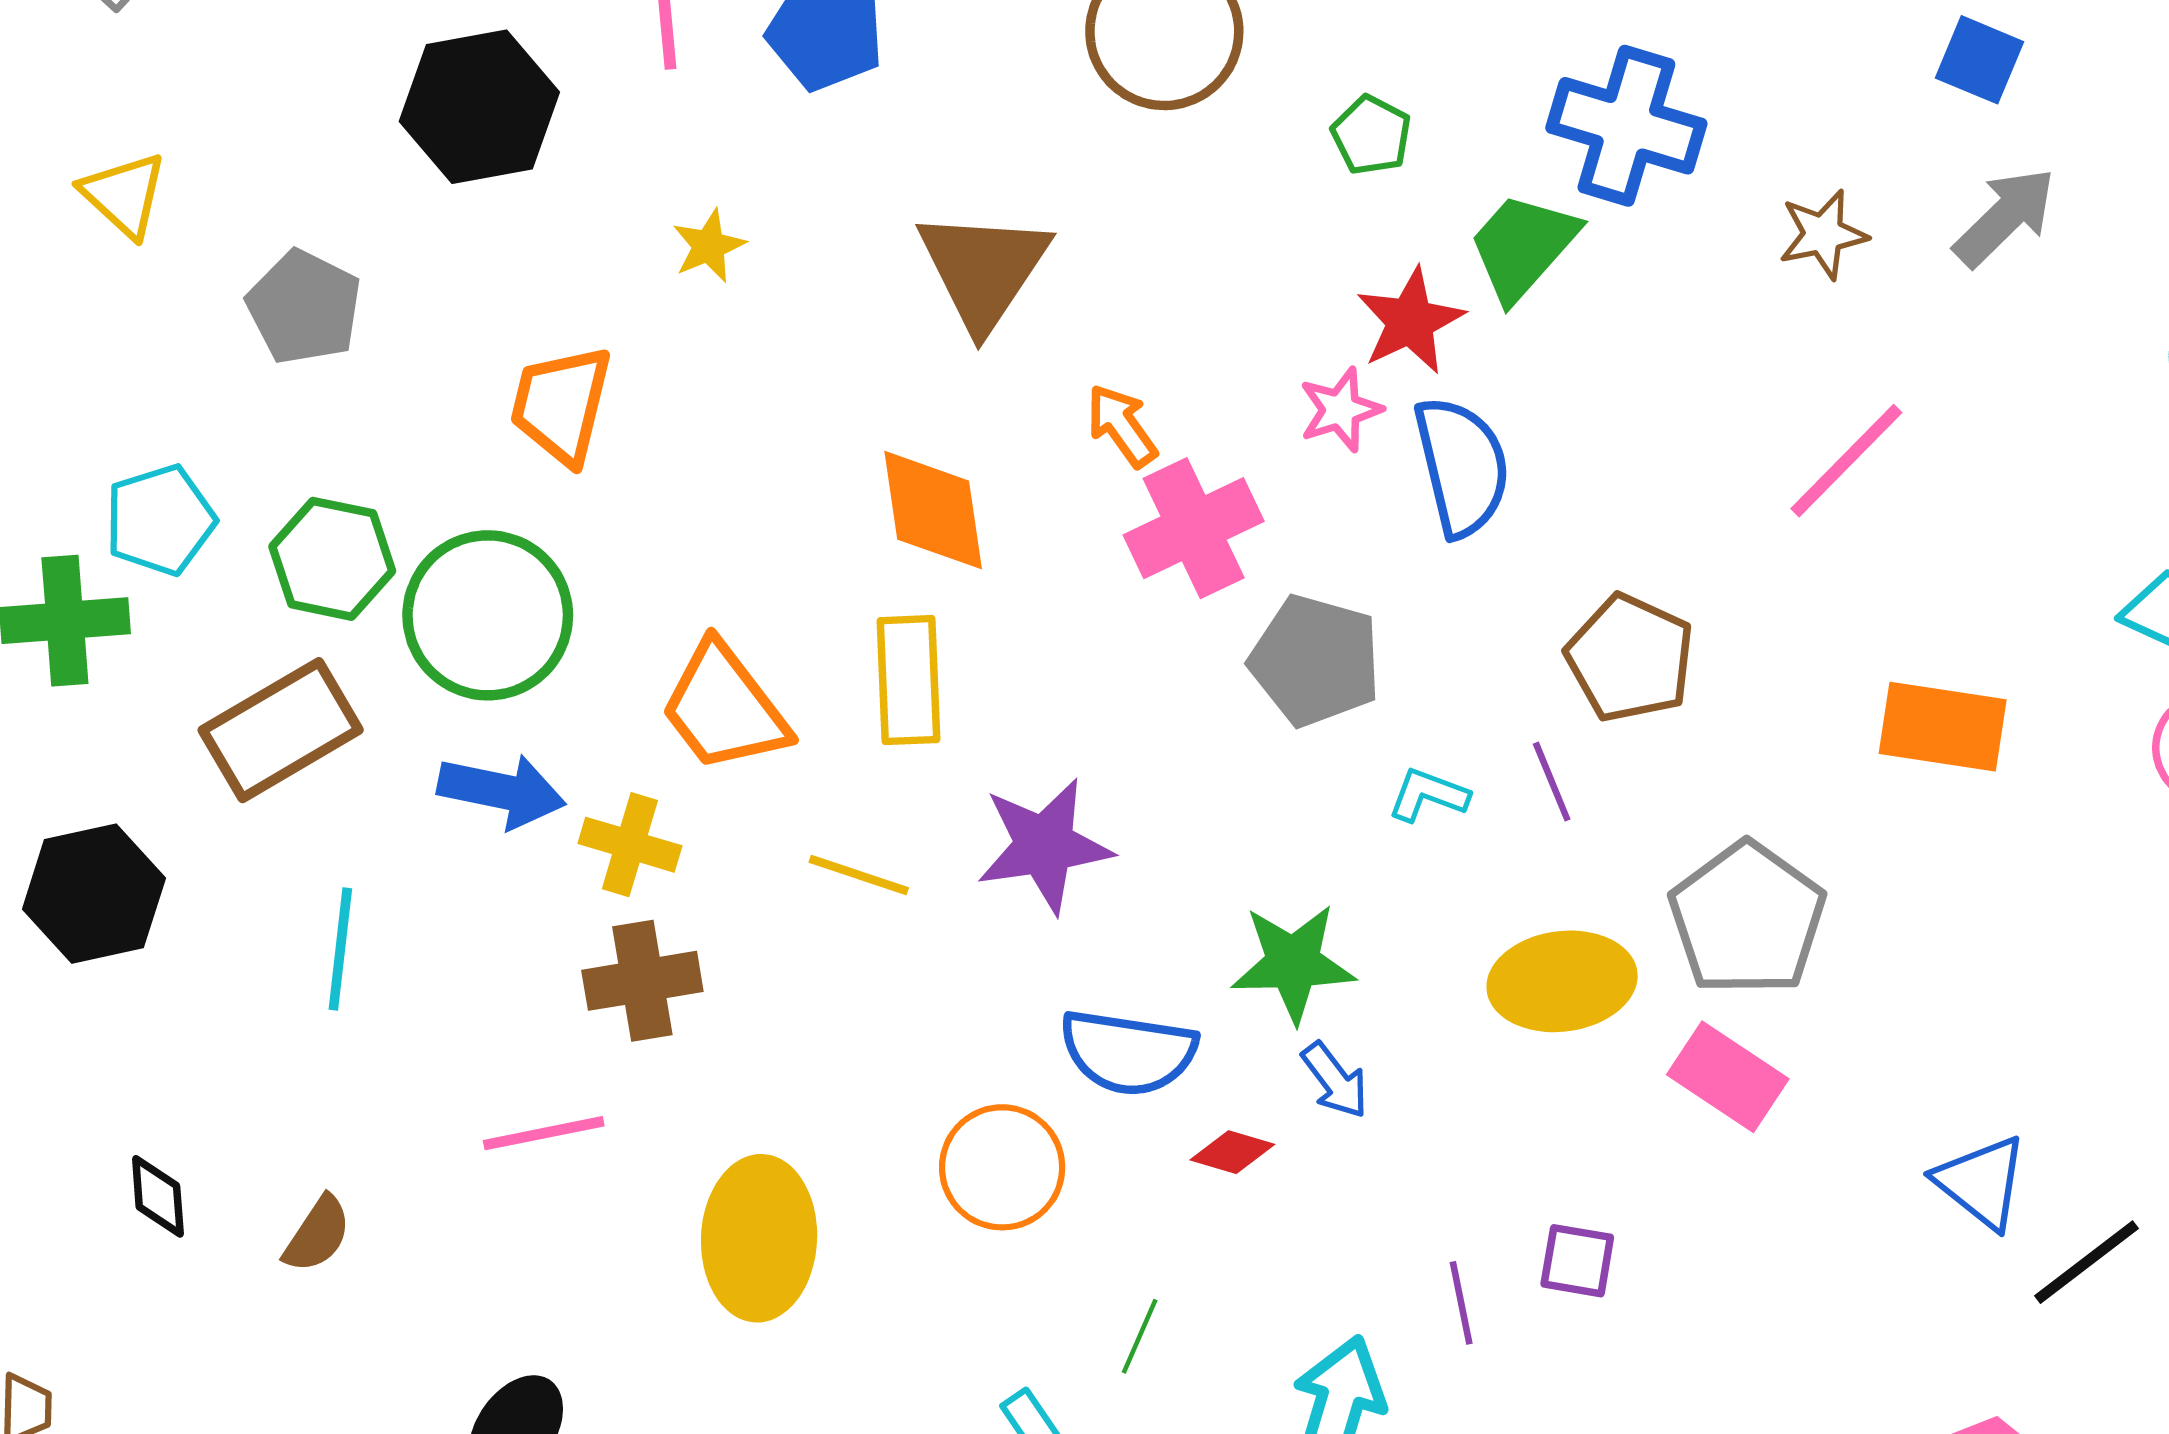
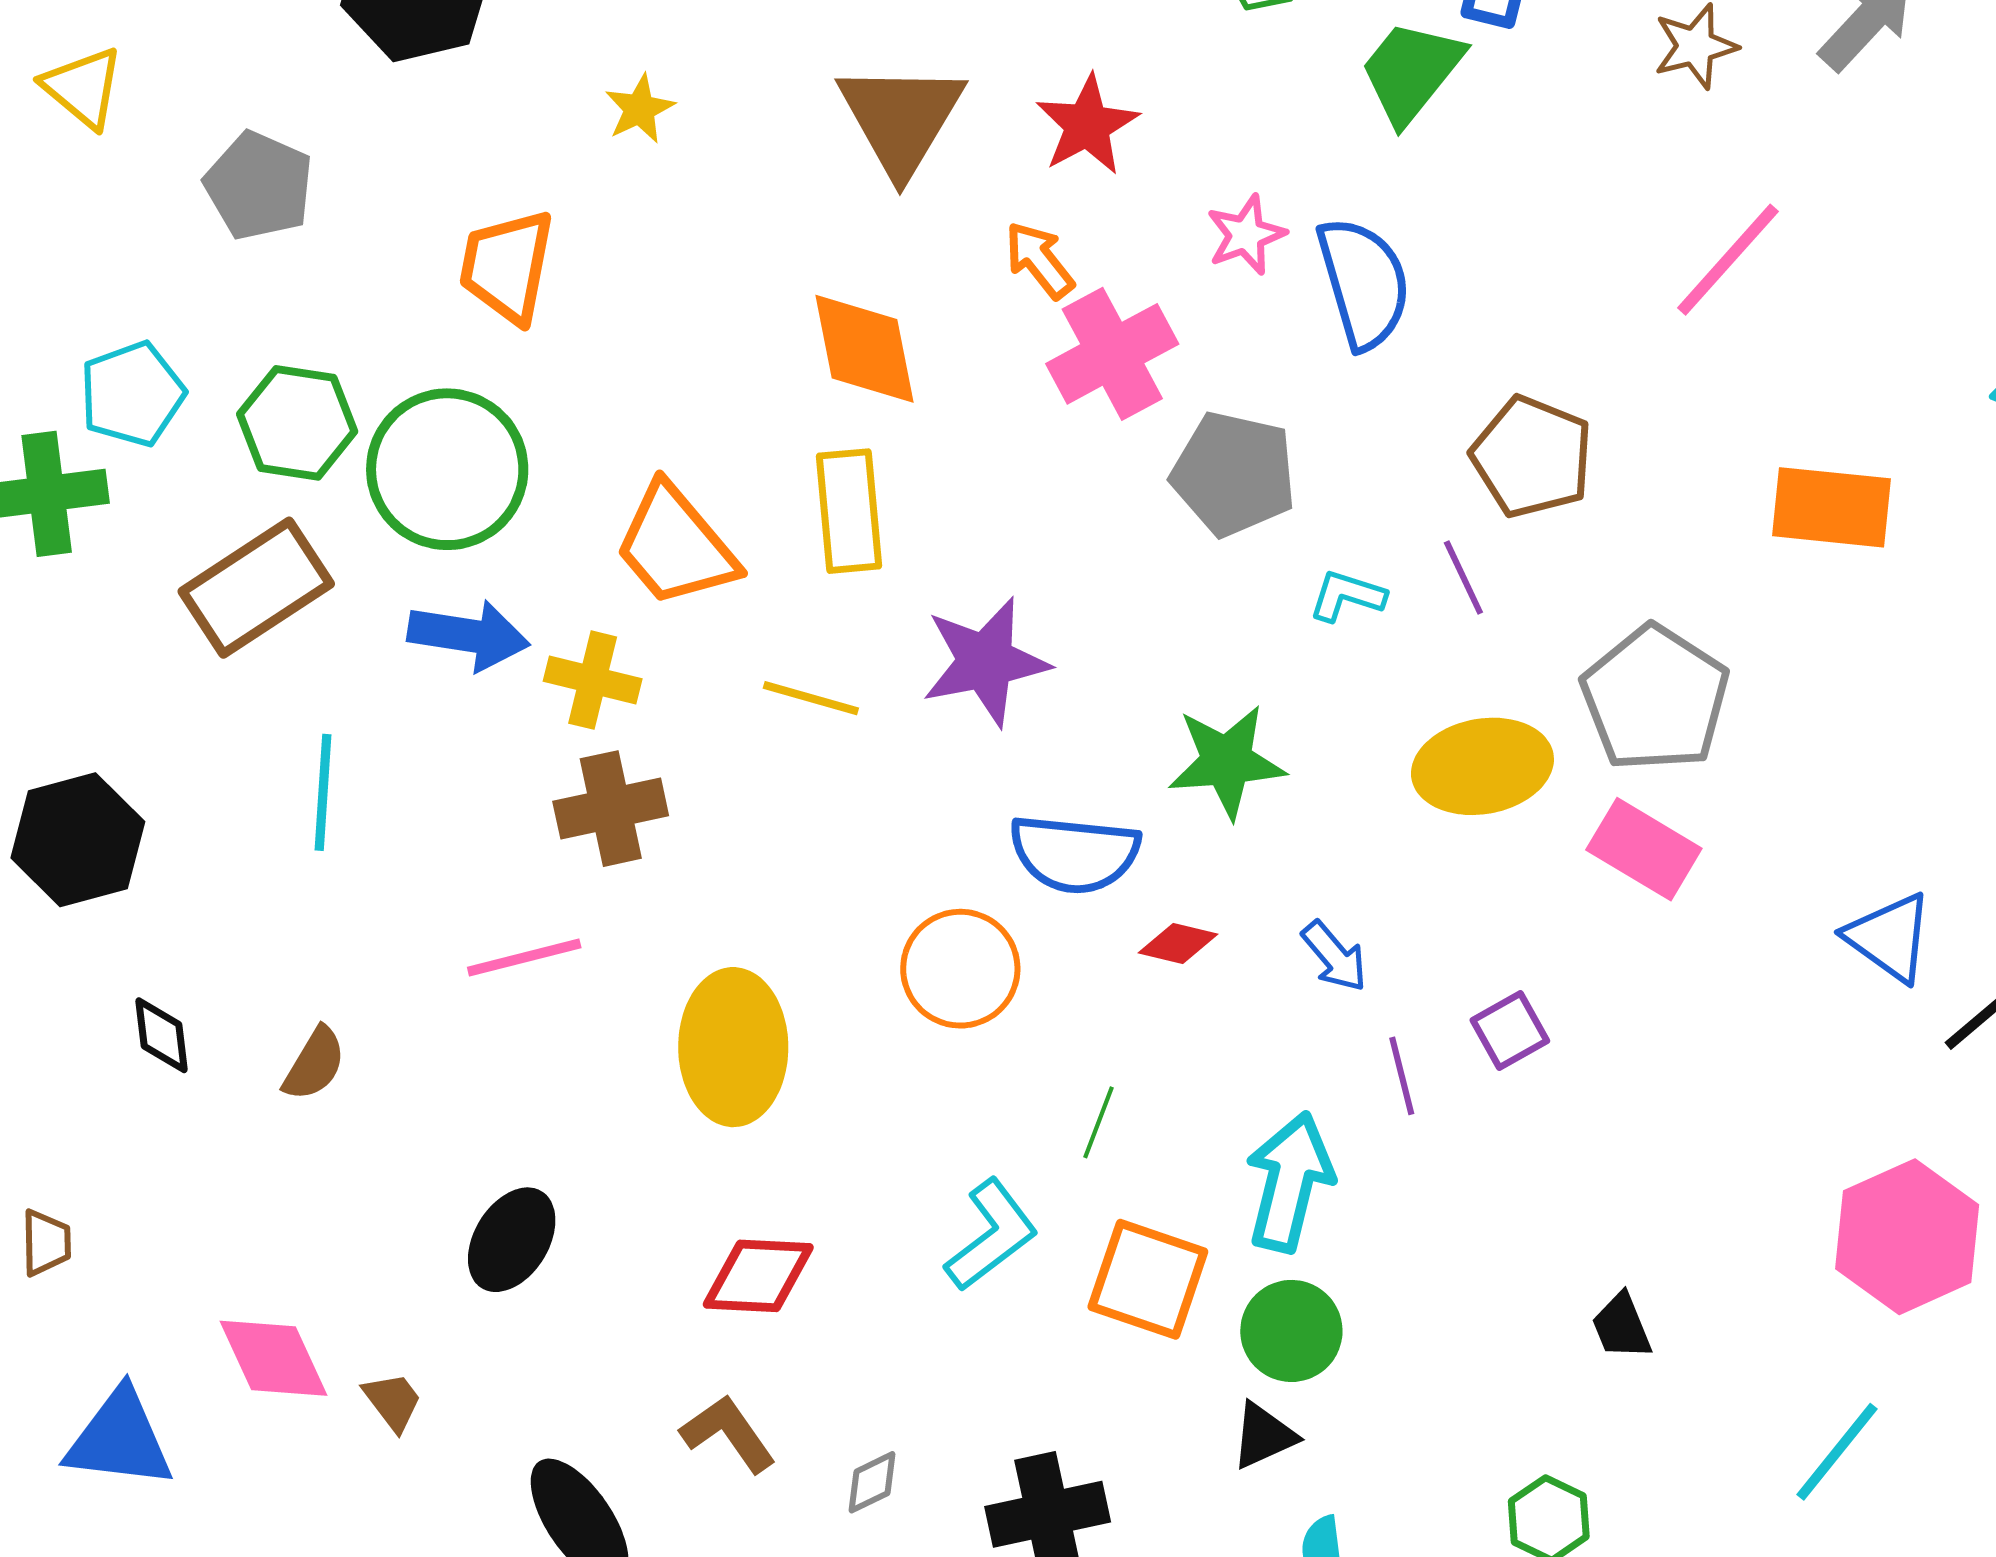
red star: (1410, 321) -> (1087, 125), moved
black hexagon: (94, 894) -> (78, 840), moved
blue arrow: (1335, 1080) -> (1334, 956), moved
purple square: (1577, 1261) -> (1510, 1031), turned -36

